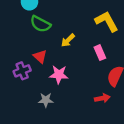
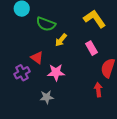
green semicircle: (40, 24) -> (46, 24), moved
red arrow: (102, 98) -> (98, 90), turned -80

